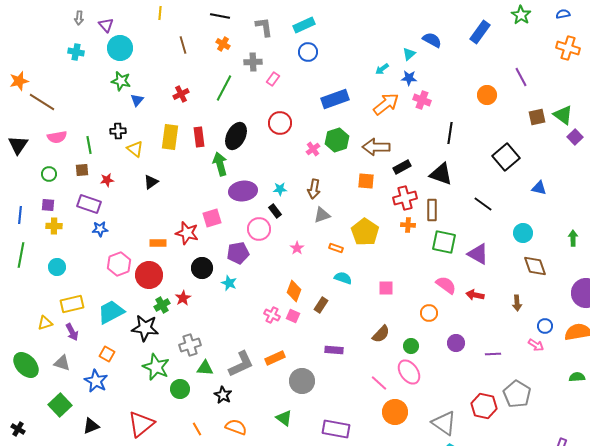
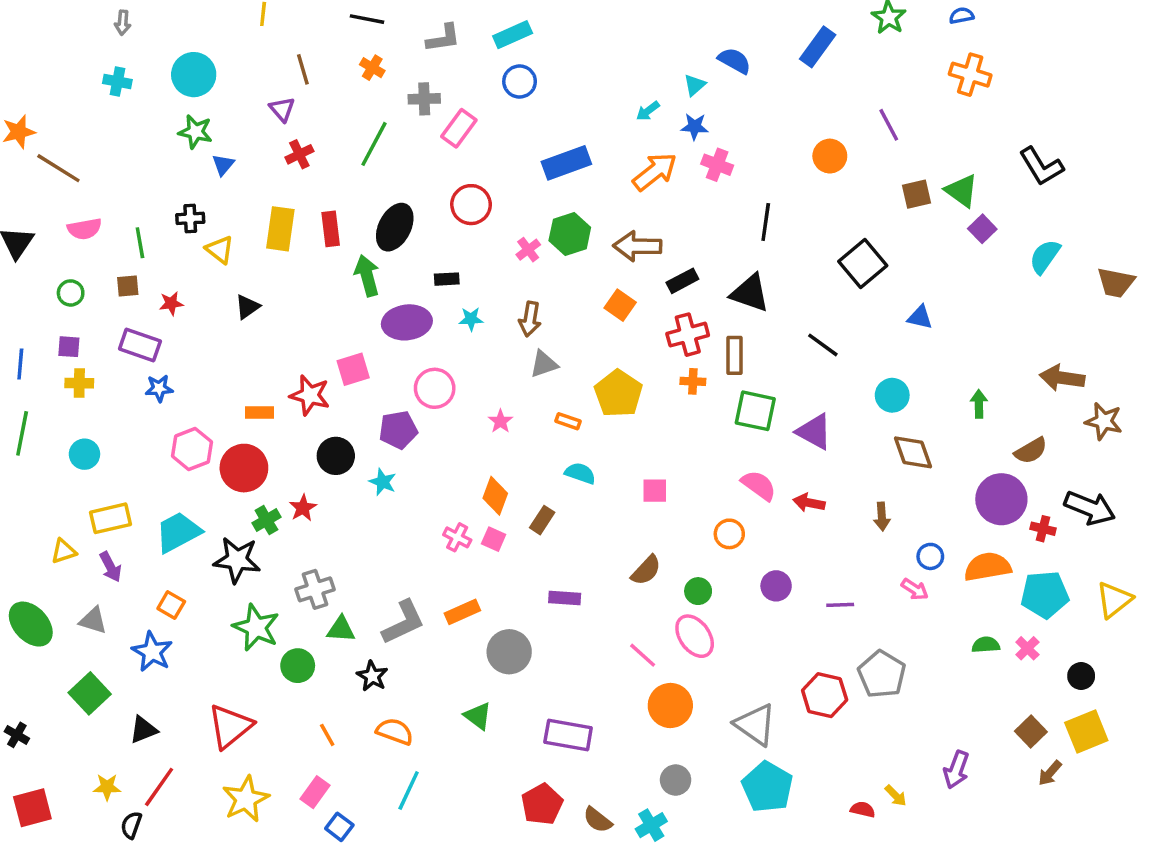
purple triangle: (106, 25) -> (282, 109), moved
gray L-shape: (264, 27) -> (443, 38), turned 90
pink rectangle: (273, 79) -> (459, 128), size x1.5
orange square: (366, 181) -> (620, 305), turned 30
black rectangle: (275, 211) -> (447, 279), moved, turned -56

